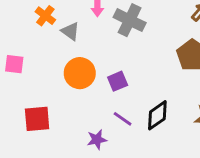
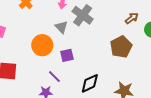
gray triangle: (70, 31) -> (61, 27), moved
purple line: (123, 119) -> (54, 77), moved

